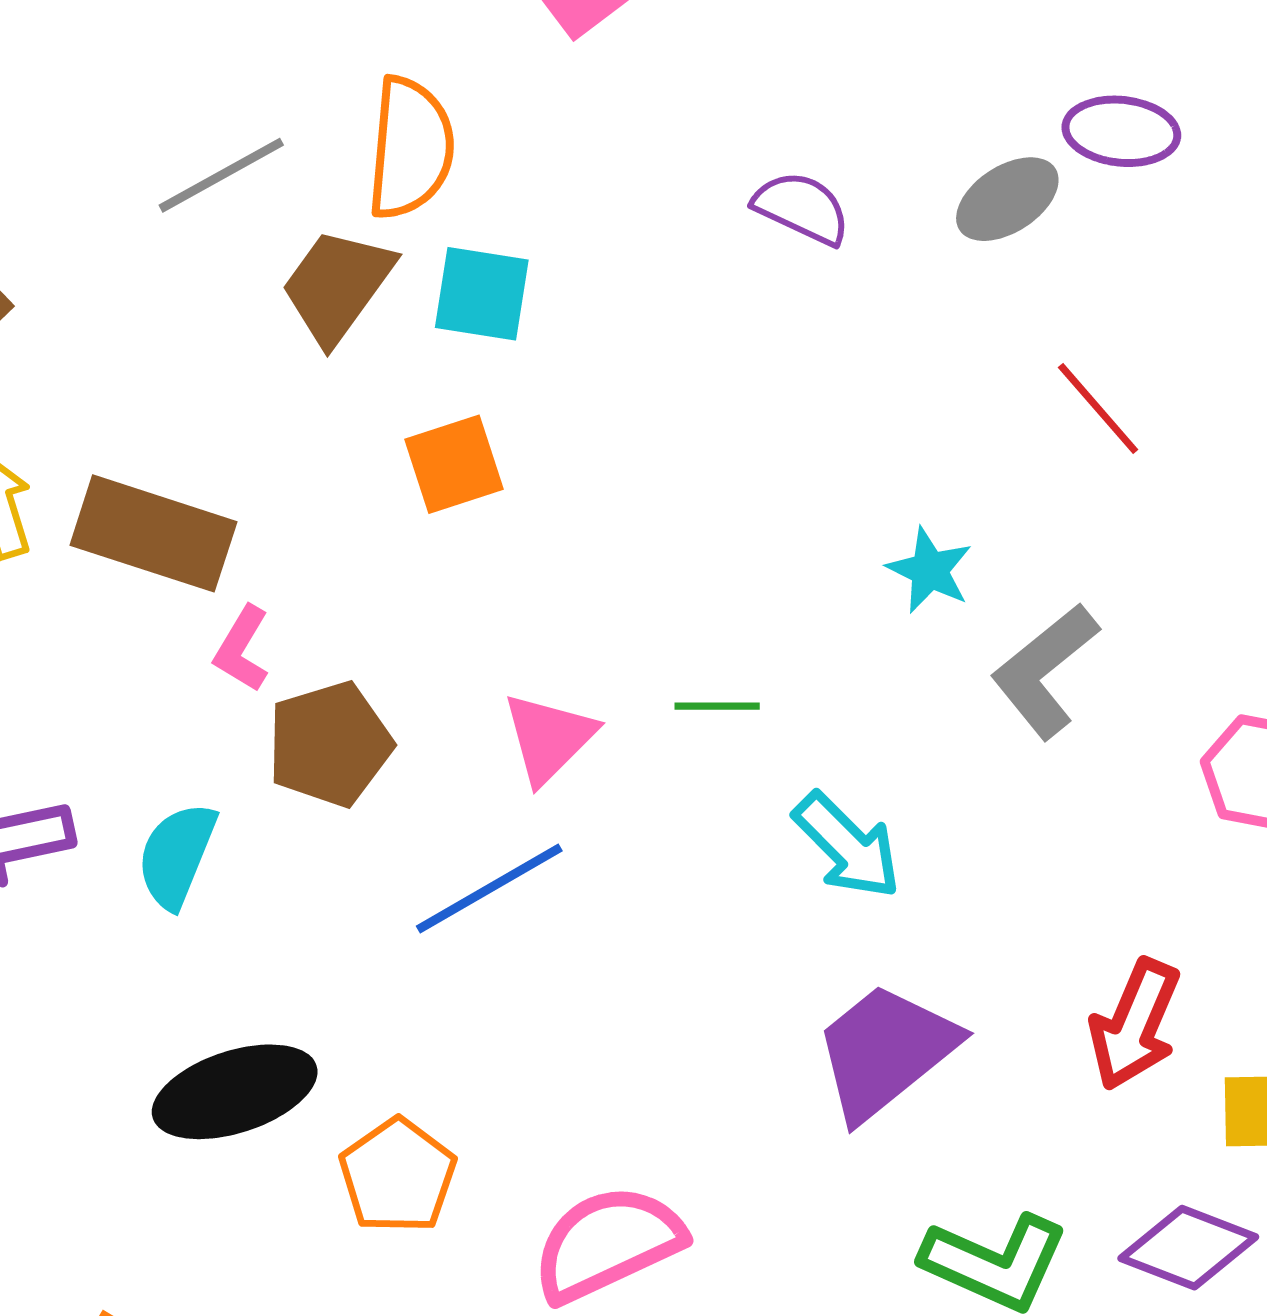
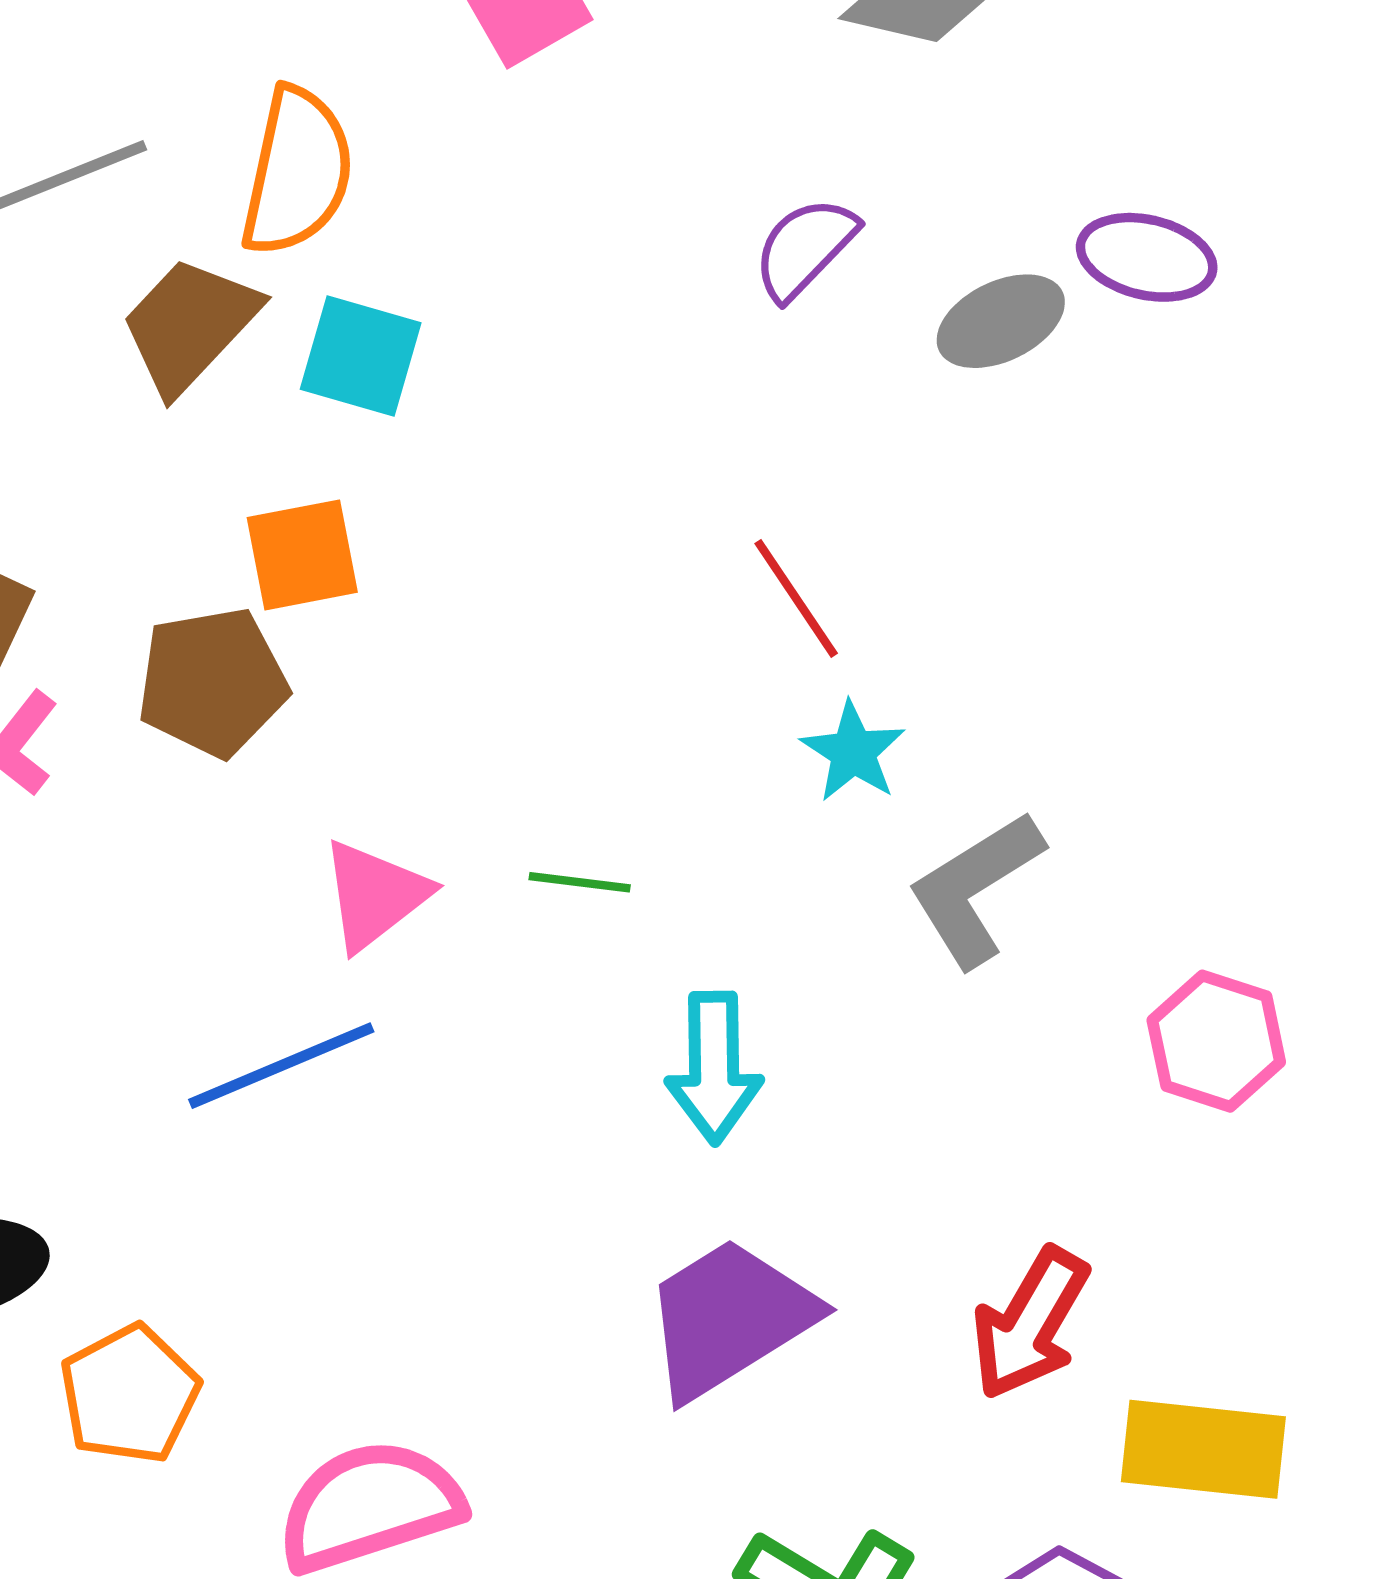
purple semicircle: (802, 208) -> (805, 248), moved, turned -78
red line: (1098, 409) -> (796, 598), moved
brown pentagon: (330, 744) -> (212, 682), moved
cyan arrow: (847, 846) -> (714, 1068), turned 37

